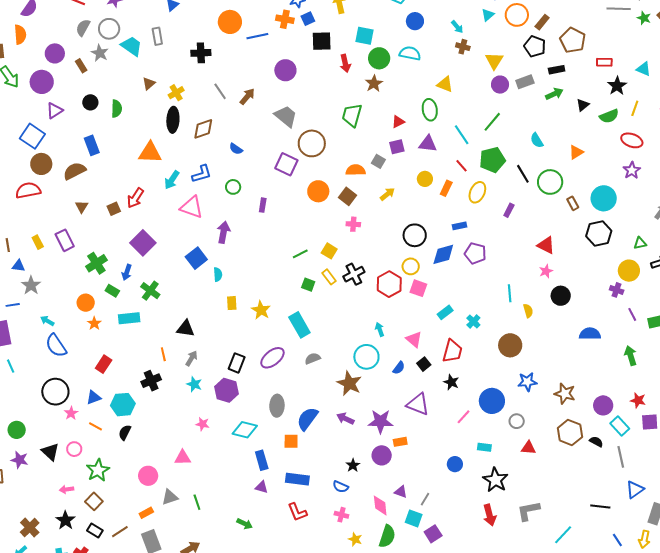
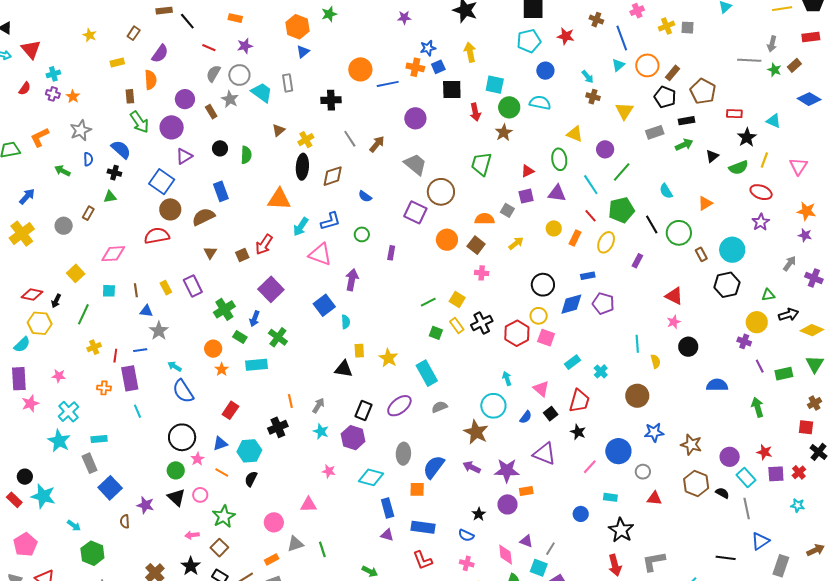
purple circle: (500, 85) -> (605, 149), moved
black triangle: (186, 329) -> (344, 369), moved
green circle: (17, 430) -> (176, 470), moved

